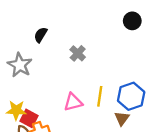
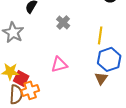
yellow line: (100, 96) -> (100, 35), moved

